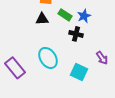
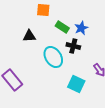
black triangle: (42, 19) -> (29, 36), moved
cyan ellipse: (48, 58) -> (53, 57), moved

